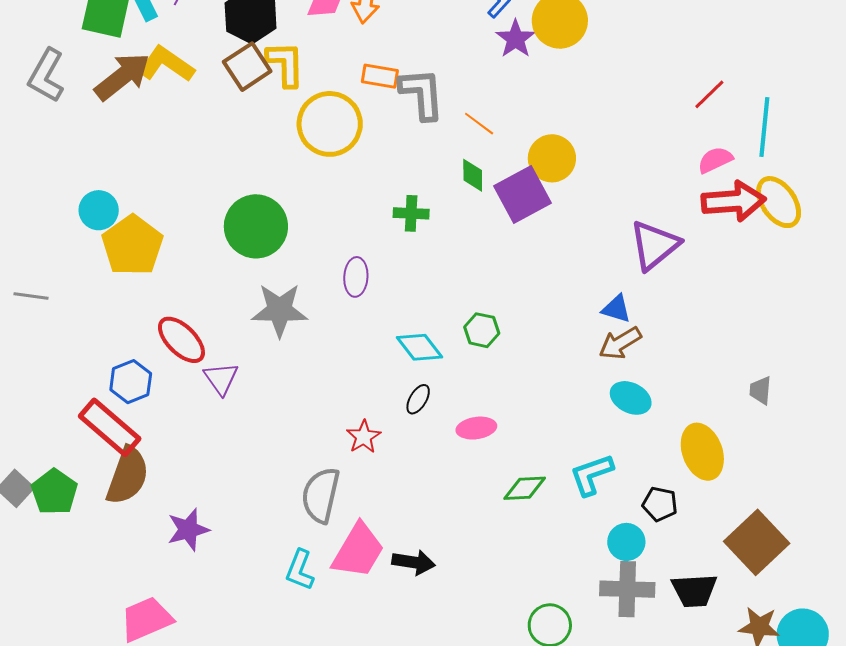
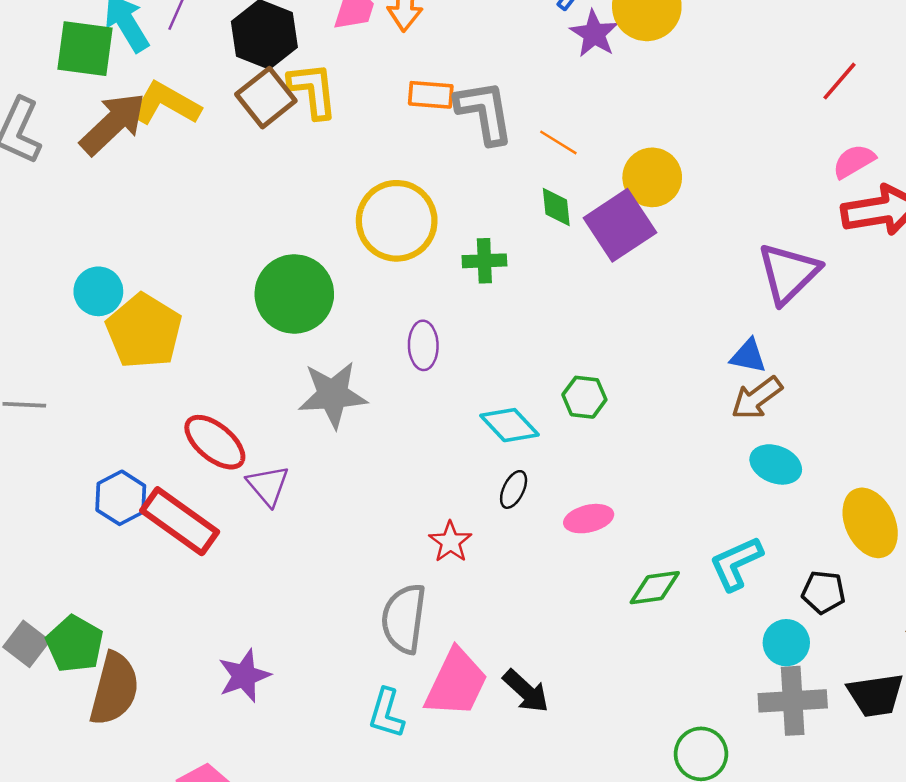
yellow circle: (330, 124) -> (397, 221), moved
blue hexagon: (131, 382) -> (121, 498), moved
red rectangle: (110, 427) -> (180, 521), moved
brown semicircle: (128, 476) -> (114, 689), moved
black arrow: (414, 562) -> (526, 691), turned 39

